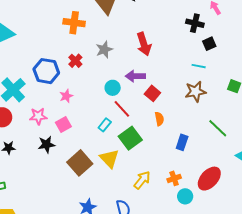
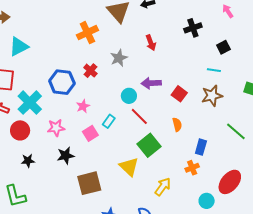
orange cross: (74, 23) -> (87, 33), turned -30
black cross: (195, 23) -> (193, 28), moved, turned -30
red arrow: (144, 44) -> (151, 43), moved, size x0.7
red square: (152, 93) -> (179, 94), moved
pink square: (63, 124) -> (90, 133), moved
cyan rectangle: (105, 125) -> (109, 121), moved
brown square: (80, 163) -> (89, 183), moved, turned 30
orange cross: (174, 178) -> (192, 168), moved

